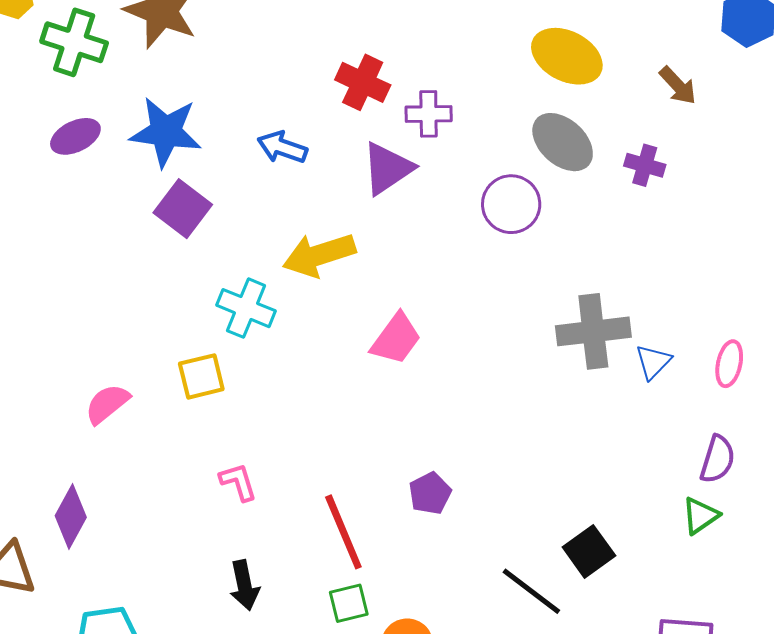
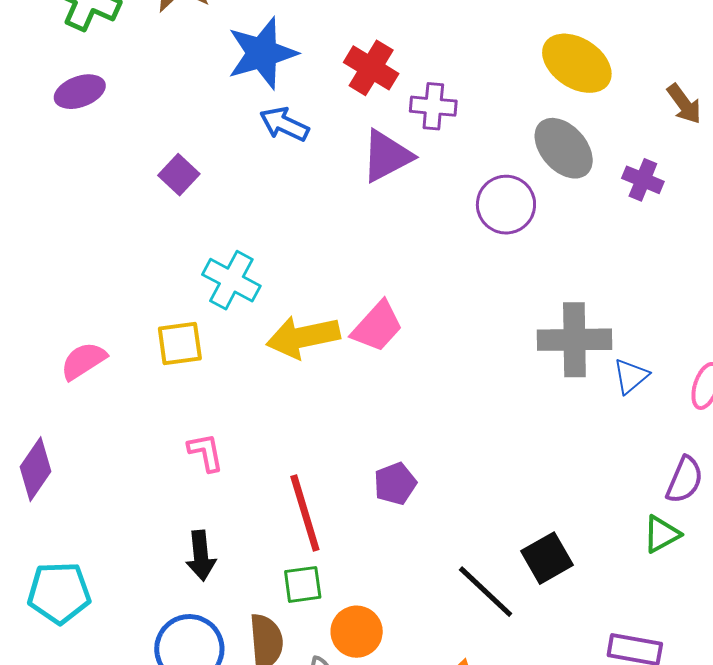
blue star: (166, 132) -> (262, 53), moved, turned -30
purple square: (183, 209) -> (179, 175), size x0.7
yellow arrow: (319, 255) -> (303, 337), moved

